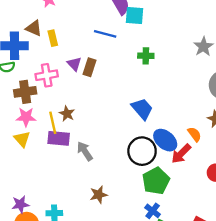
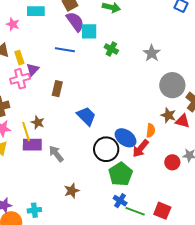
green cross: (146, 56) -> (111, 49), moved, turned 32
purple triangle: (74, 64) -> (33, 69), moved, turned 32
brown rectangle: (89, 67) -> (57, 89), moved
pink cross: (47, 75) -> (20, 79), moved
blue trapezoid: (142, 109) -> (86, 116), moved
orange semicircle: (194, 134) -> (151, 130), turned 48

